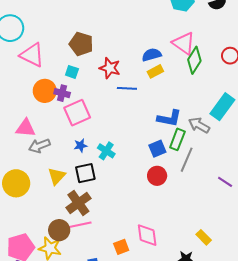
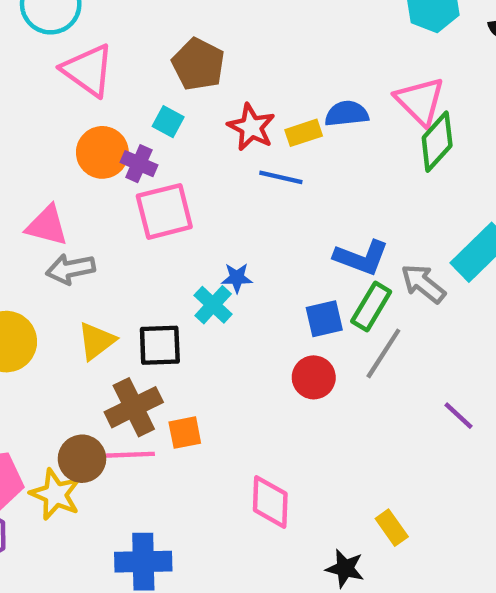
yellow rectangle: (155, 71) -> (304, 133), moved
blue star: (81, 145) -> (237, 278), moved
orange square: (121, 247) -> (185, 433), moved

